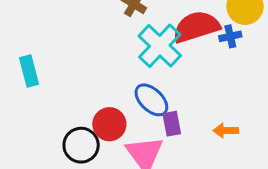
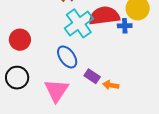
red circle: (109, 124) -> (20, 40), moved
purple rectangle: (172, 124) -> (92, 76), moved, turned -56

